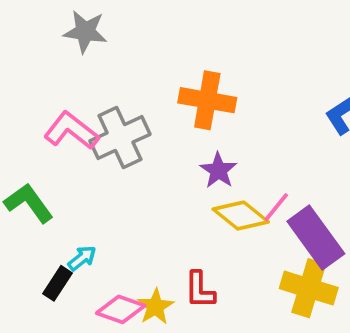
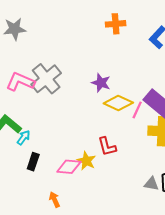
orange cross: (207, 100) -> (116, 24), moved, size x0.7
pink line: (276, 207) -> (137, 110), moved
cyan arrow: (82, 258) -> (23, 138), moved

